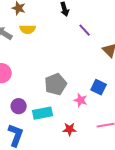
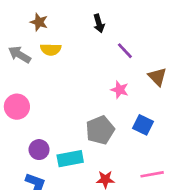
gray pentagon: (56, 84) -> (100, 130), moved
pink star: (81, 100) -> (120, 90), moved

